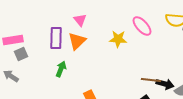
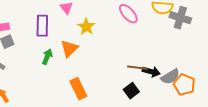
yellow star: (118, 39) -> (86, 27), moved, turned 30
orange triangle: (77, 41) -> (69, 49), moved

